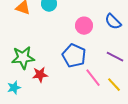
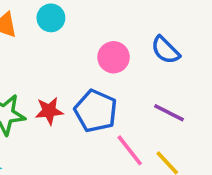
red star: (40, 75) -> (49, 111), moved

